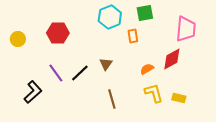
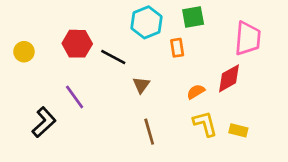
black line: (80, 73) -> (113, 57), moved, turned 72

